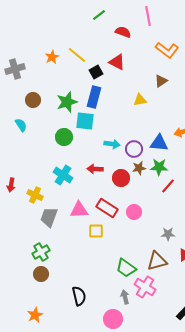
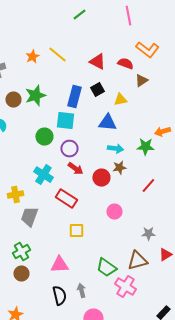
red semicircle: (123, 32) -> (125, 64), moved
black square: (96, 72) -> (97, 90), moved
green star: (67, 102) -> (35, 96), moved
blue triangle: (159, 143) -> (107, 123), moved
cyan arrow: (112, 144) -> (115, 149), moved
purple circle: (134, 149) -> (69, 149), moved
green star: (159, 167) -> (145, 147), moved
red arrow: (95, 169) -> (75, 169), turned -147
yellow cross: (35, 195) -> (15, 195), turned -35
red rectangle: (107, 208) -> (66, 199), moved
pink triangle: (79, 210) -> (59, 265), moved
gray arrow: (125, 297) -> (81, 291), moved

